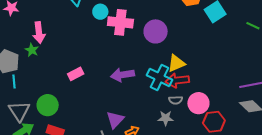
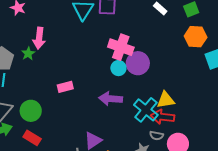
cyan circle: (100, 12) -> (118, 68), moved
purple circle: (156, 31) -> (138, 63), moved

